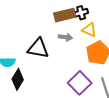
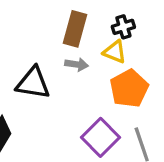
black cross: (81, 13) -> (123, 27), moved
brown rectangle: (65, 15) -> (75, 29), turned -60

